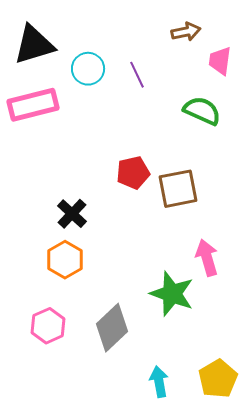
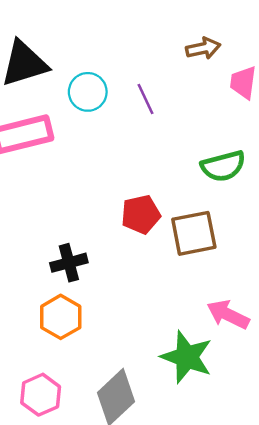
green semicircle: (202, 111) -> (223, 166), moved, turned 141
black cross: (72, 214) -> (69, 263), turned 32
pink arrow: (207, 258) -> (228, 315), turned -48

